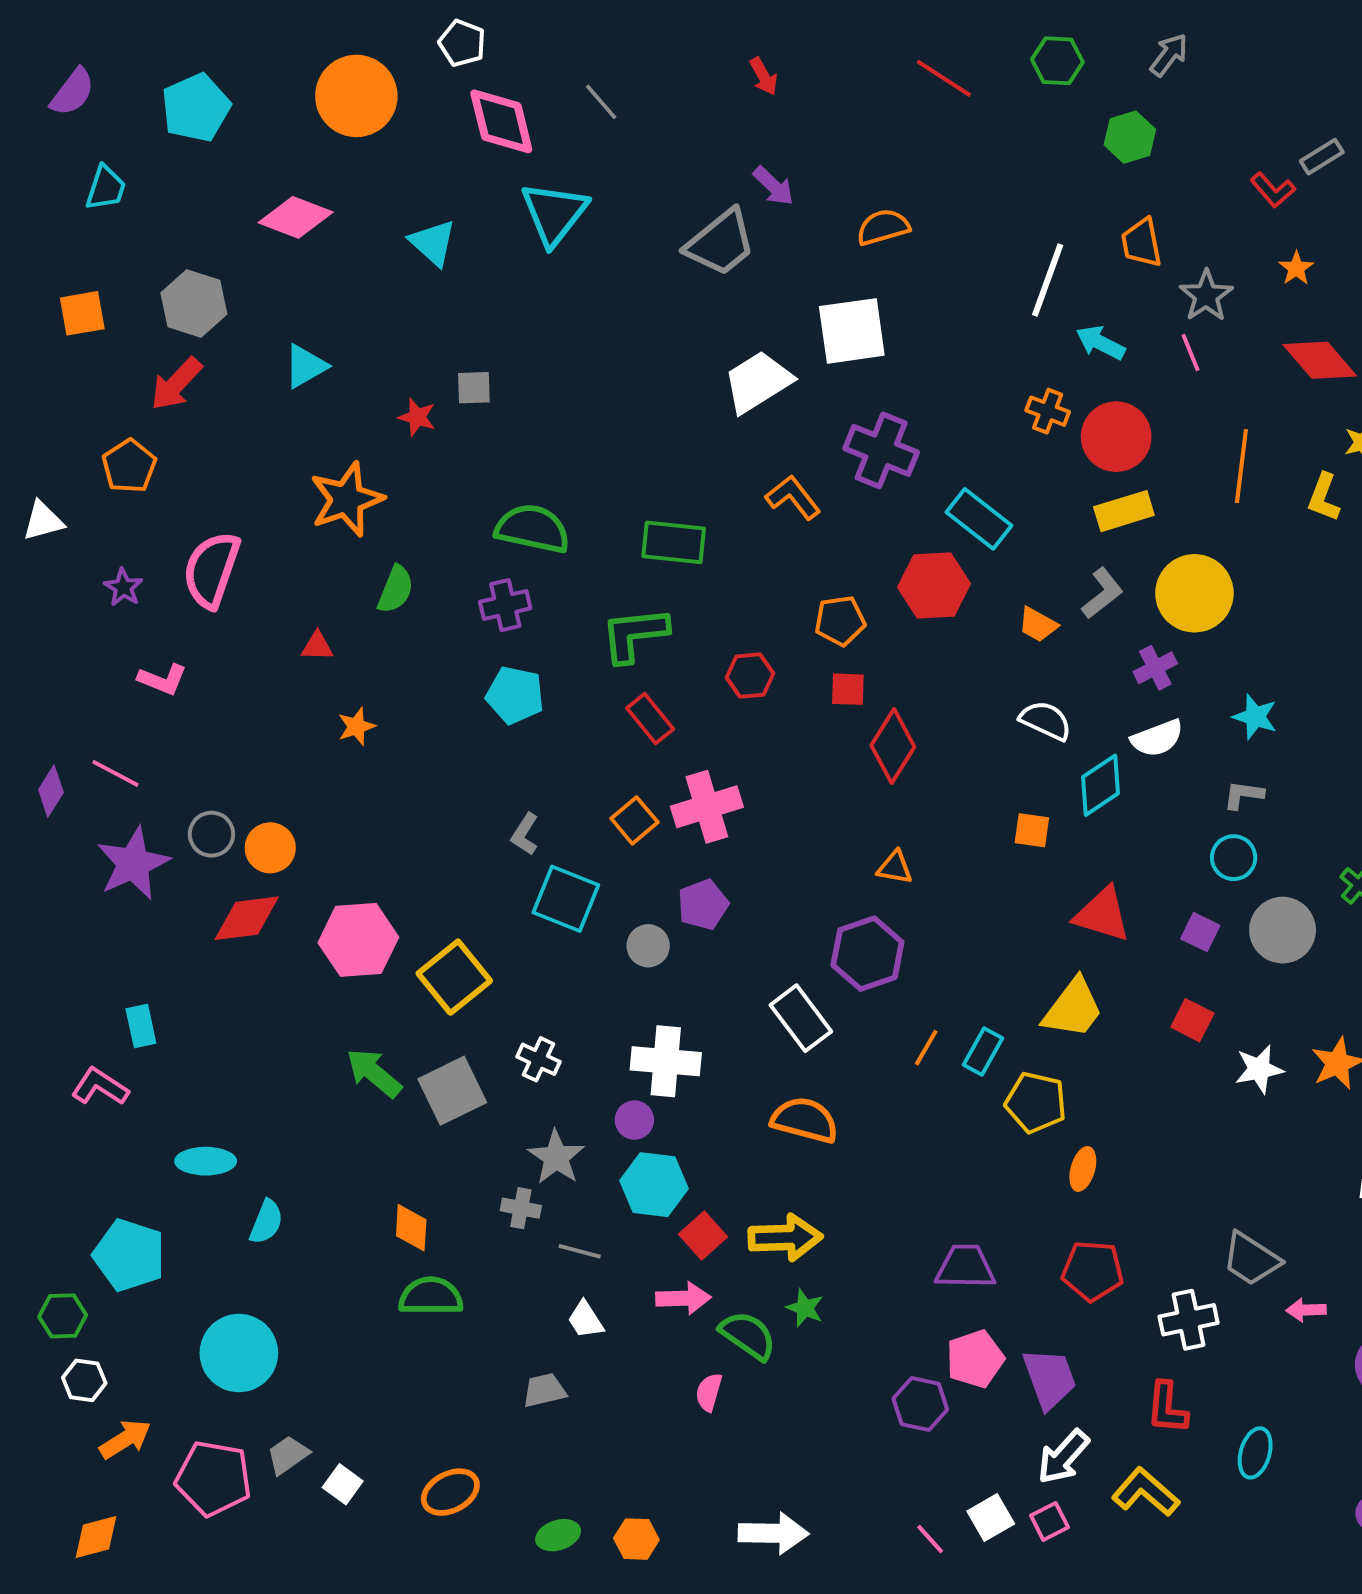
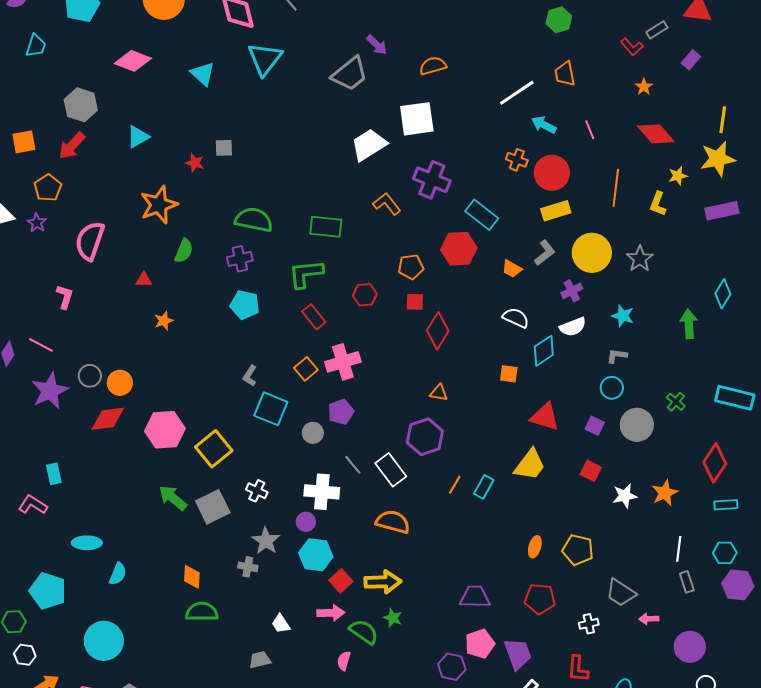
white line: (1048, 280) -> (517, 93), turned 36
gray star: (1206, 296) -> (640, 259), moved
orange square: (82, 313) -> (24, 142), moved
purple star: (123, 587) -> (37, 223), moved
pink L-shape: (163, 679) -> (65, 297), turned -95
yellow pentagon: (1036, 1102) -> (578, 550), moved
gray line: (580, 1251) -> (353, 465), moved, turned 35
white cross: (1189, 1320) -> (589, 624), size x0.7

